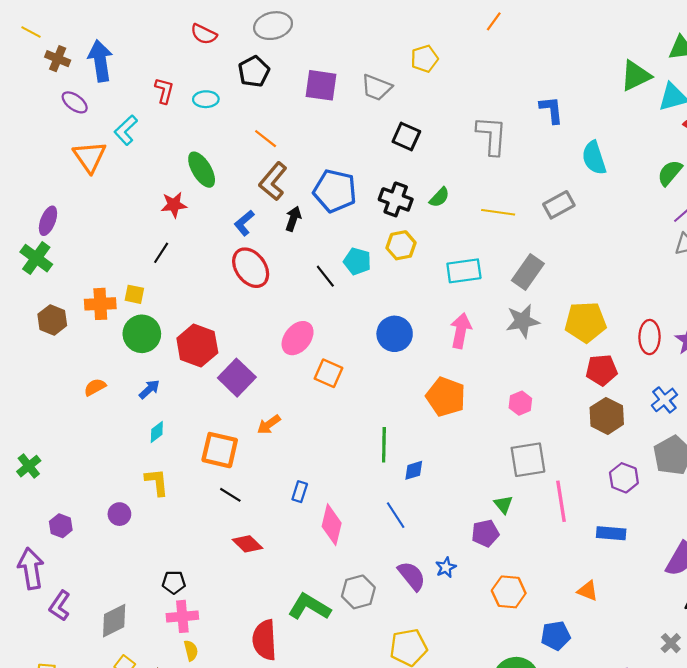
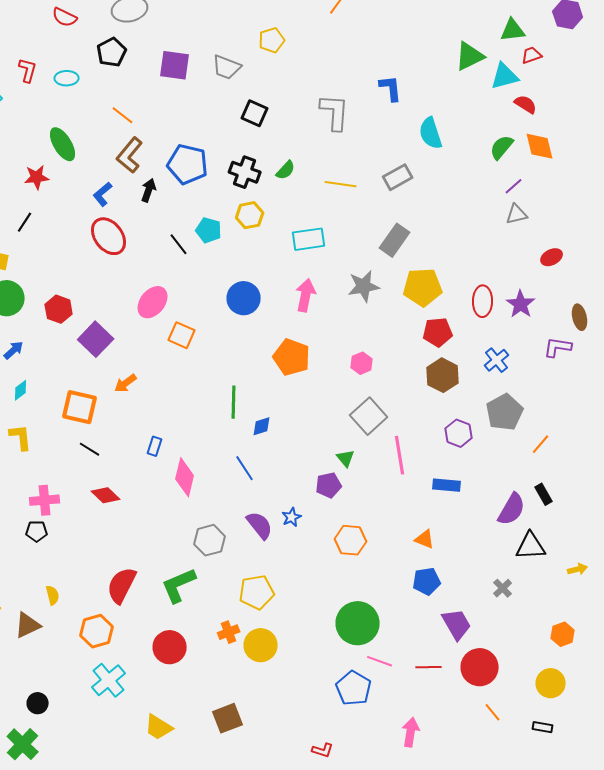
gray rectangle: (528, 272) -> (395, 240), moved
red hexagon: (197, 346) -> (59, 309), size x0.7
gray square: (528, 460) -> (369, 416), turned -33
green L-shape: (309, 607) -> (179, 585), moved, turned -54
pink cross: (182, 616) -> (45, 500), moved
blue pentagon: (556, 636) -> (427, 581), moved
red semicircle: (264, 640) -> (122, 585), turned 30

